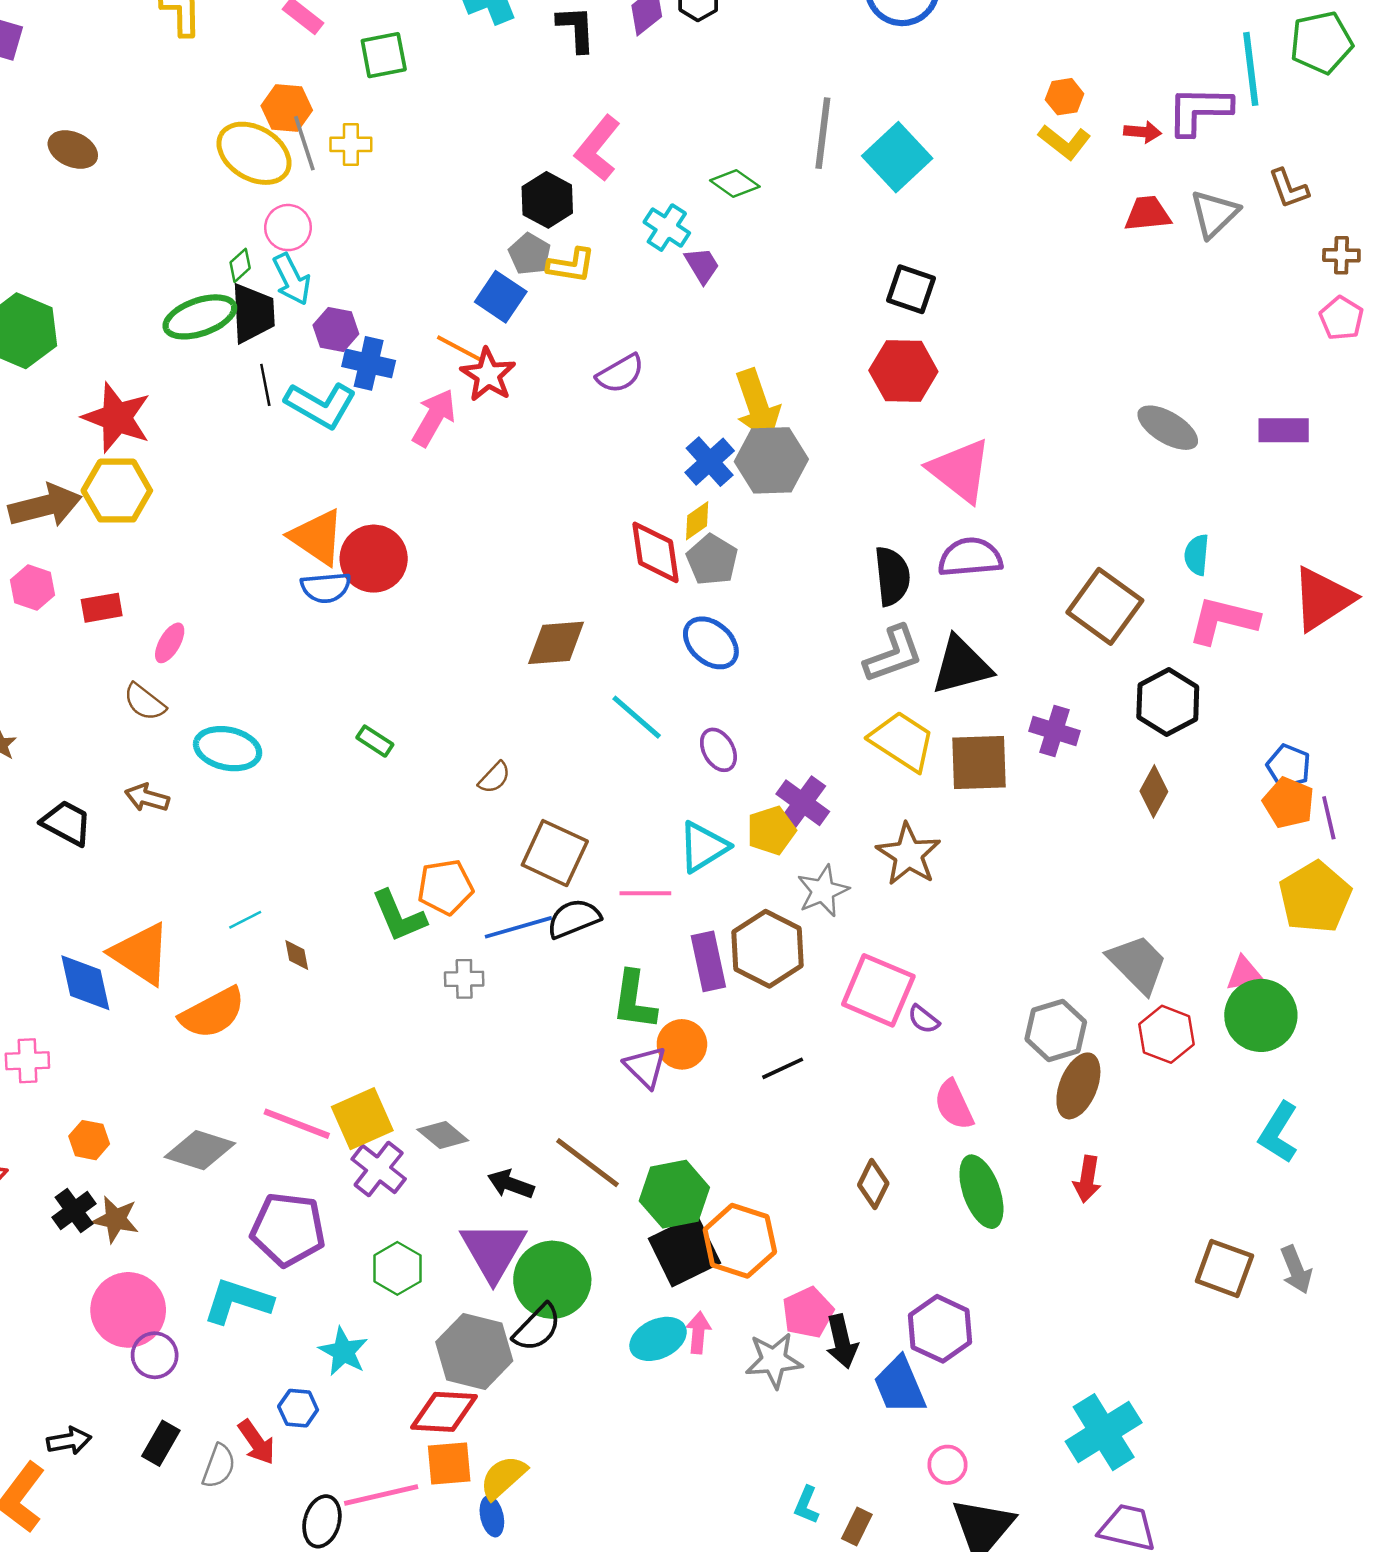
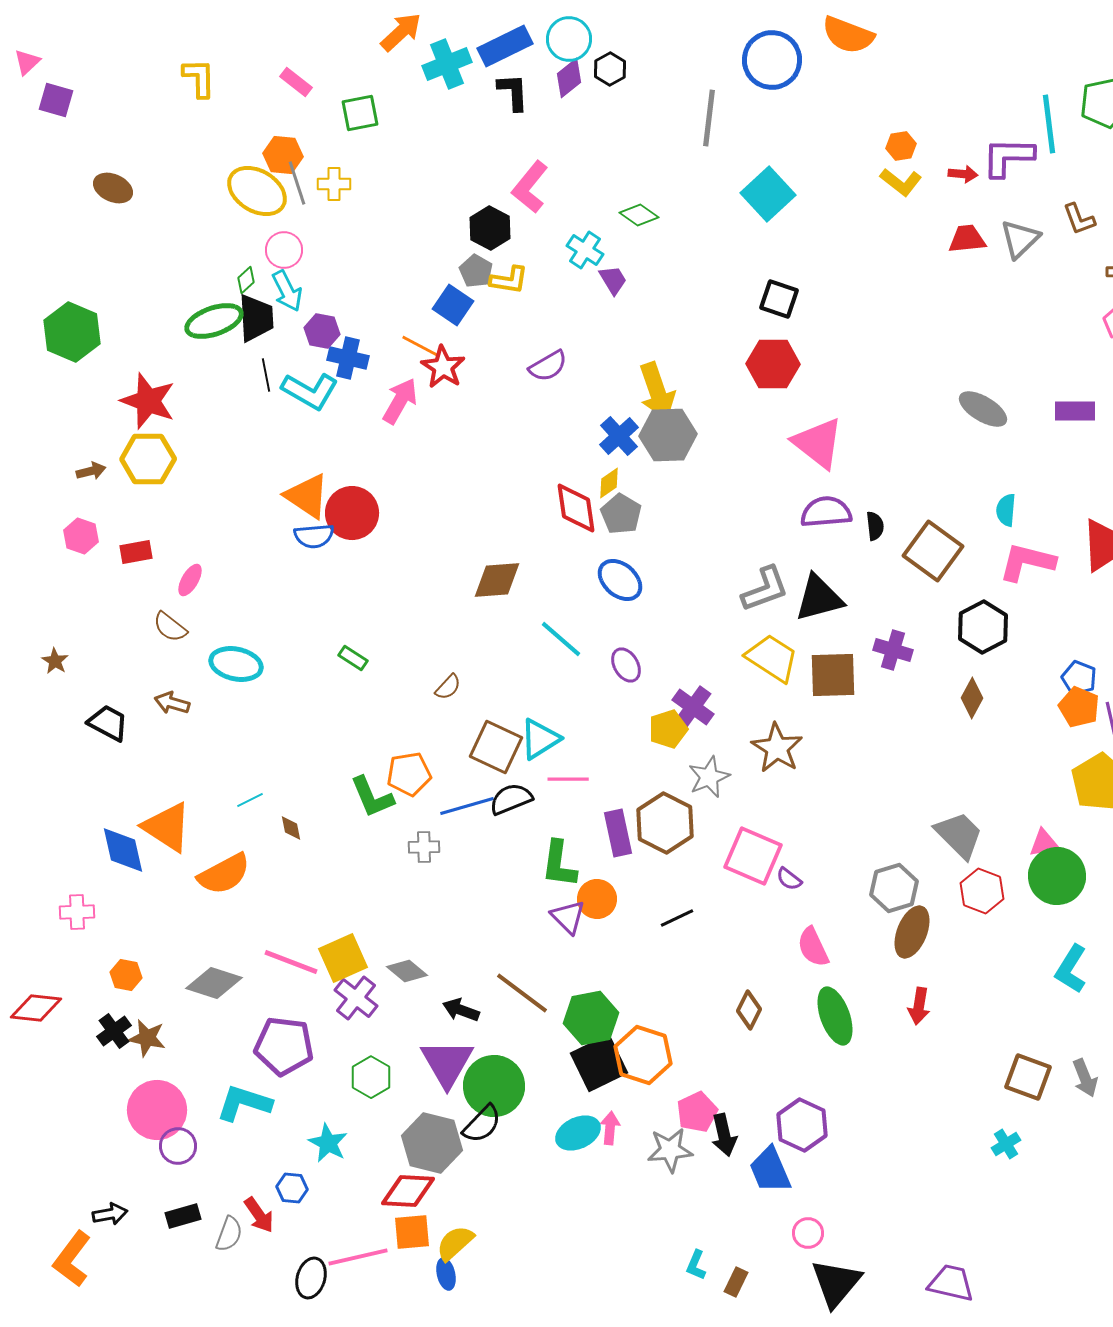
gray line: (823, 133) -> (709, 118), moved
brown arrow: (45, 506) -> (91, 471), size x0.5
black semicircle: (892, 576) -> (875, 526), moved, size x0.6
cyan triangle: (703, 847) -> (540, 739), moved
cyan cross: (1104, 1432) -> (1006, 1144), moved, size x0.5
black rectangle: (161, 1443) -> (183, 1216), turned 44

